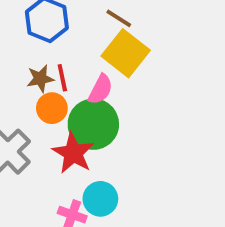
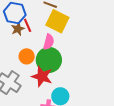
red line: (62, 78) -> (28, 25), moved
brown star: (40, 79) -> (18, 29), moved

